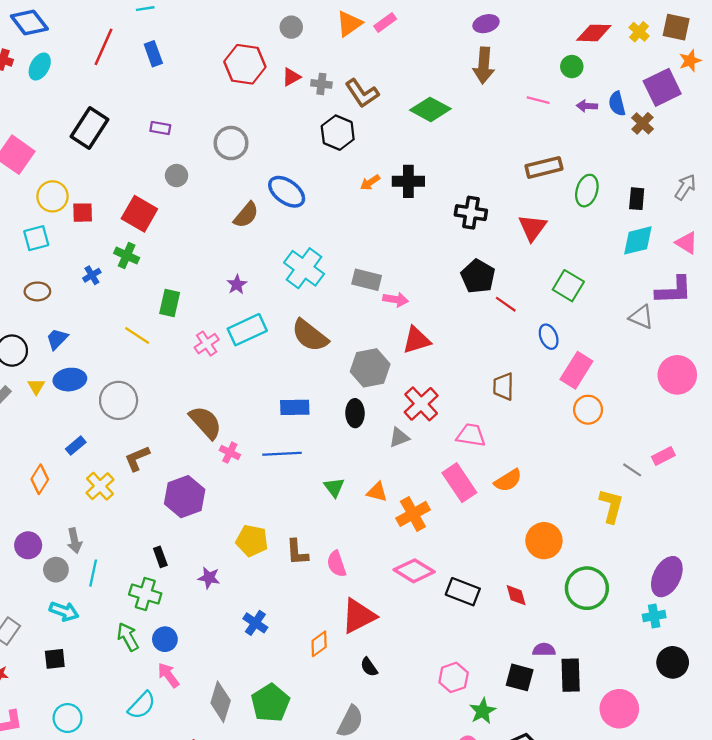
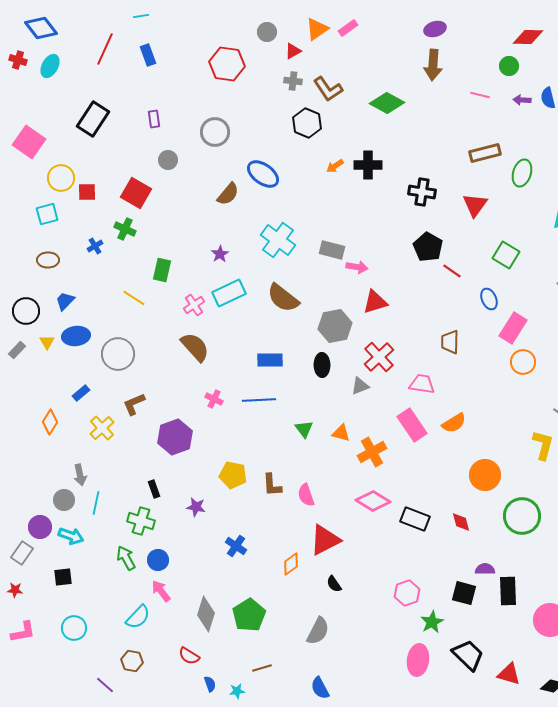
red triangle: (291, 77) -> (293, 51), moved
purple rectangle: (160, 128) -> (154, 119), turned 72
brown semicircle: (205, 422) -> (195, 347), moved
purple circle: (28, 545) -> (40, 527), moved

